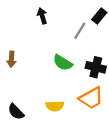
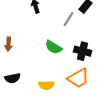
black semicircle: (16, 112) -> (12, 78), moved, turned -56

